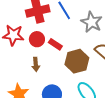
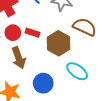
brown arrow: (36, 64) -> (19, 58), size x1.5

